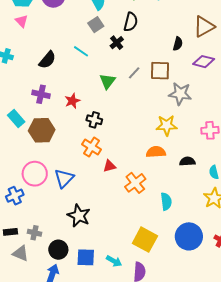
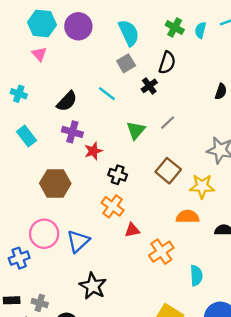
brown square: (160, 71) -> (168, 171), moved, turned 35
purple cross: (41, 94) -> (72, 132), moved
cyan rectangle: (16, 118) -> (27, 136), moved

